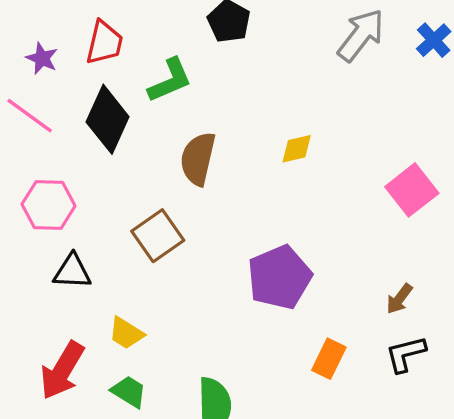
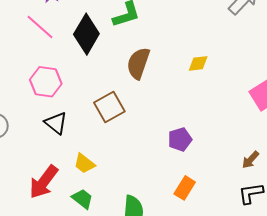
black triangle: (72, 271) -> (56, 123), turned 30
purple pentagon: (280, 277) -> (180, 139), size x0.6
orange rectangle: (329, 359) -> (185, 188), moved

